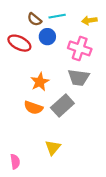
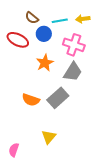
cyan line: (57, 16) -> (60, 21), moved
gray trapezoid: (79, 78) -> (73, 72), turned -65
orange star: (40, 82) -> (45, 63), moved
pink semicircle: (15, 162) -> (14, 150), turned -152

